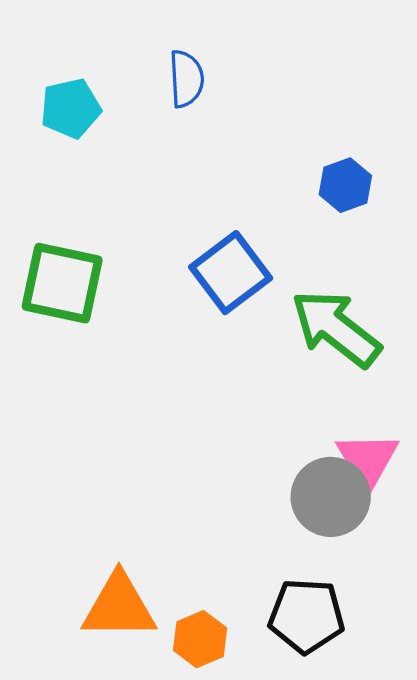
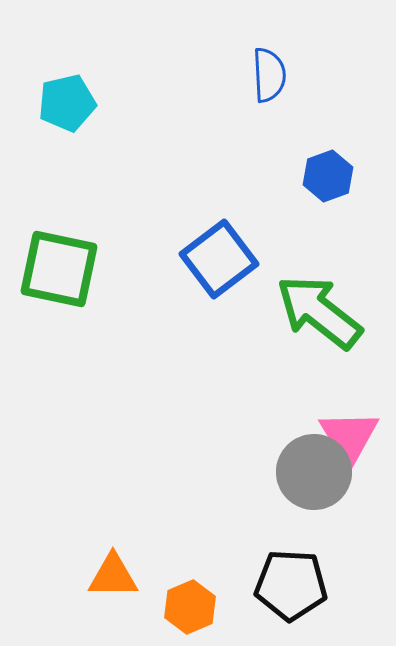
blue semicircle: (186, 79) -> (269, 75), moved
orange triangle: (119, 606) -> (113, 576), size x0.7

